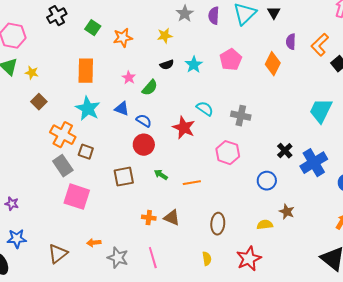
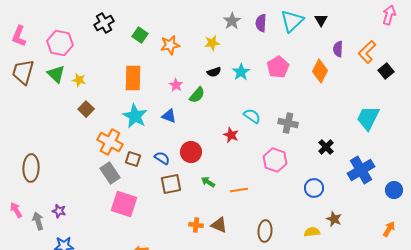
blue semicircle: (144, 121) -> (162, 158), moved
red star: (184, 128) -> (231, 135), size x0.7
black cross: (285, 151) -> (326, 147), moved

